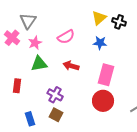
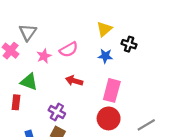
black cross: (119, 22) -> (129, 44), moved
pink star: (35, 43) -> (44, 56), moved
green triangle: (39, 64) -> (29, 82), moved, turned 30

